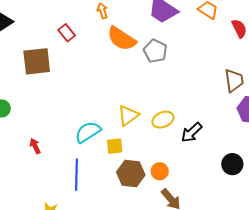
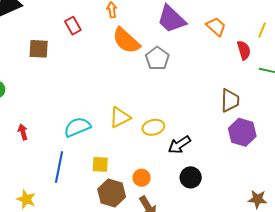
brown square: (37, 61) -> (39, 49), size x0.7
yellow square: (115, 146) -> (100, 164), moved
black circle: (232, 164) -> (191, 177), moved
brown hexagon: (131, 174) -> (112, 193), moved

